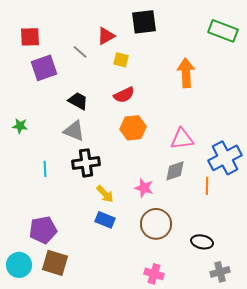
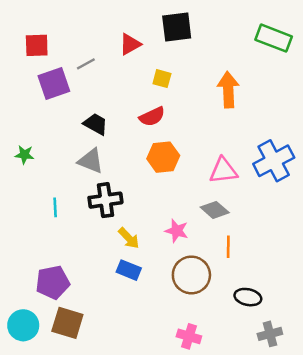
gray line: (80, 52) -> (86, 64), moved, turned -70
yellow square: (121, 60) -> (162, 79), moved
blue cross: (225, 158) -> (274, 161), moved
gray diamond: (175, 171) -> (215, 210), turned 60
orange line: (207, 186) -> (228, 247), moved

